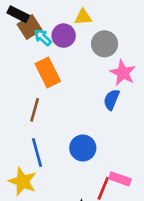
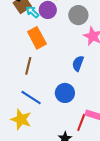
blue semicircle: (111, 100) -> (78, 63), moved
blue line: (37, 153) -> (31, 98), turned -40

